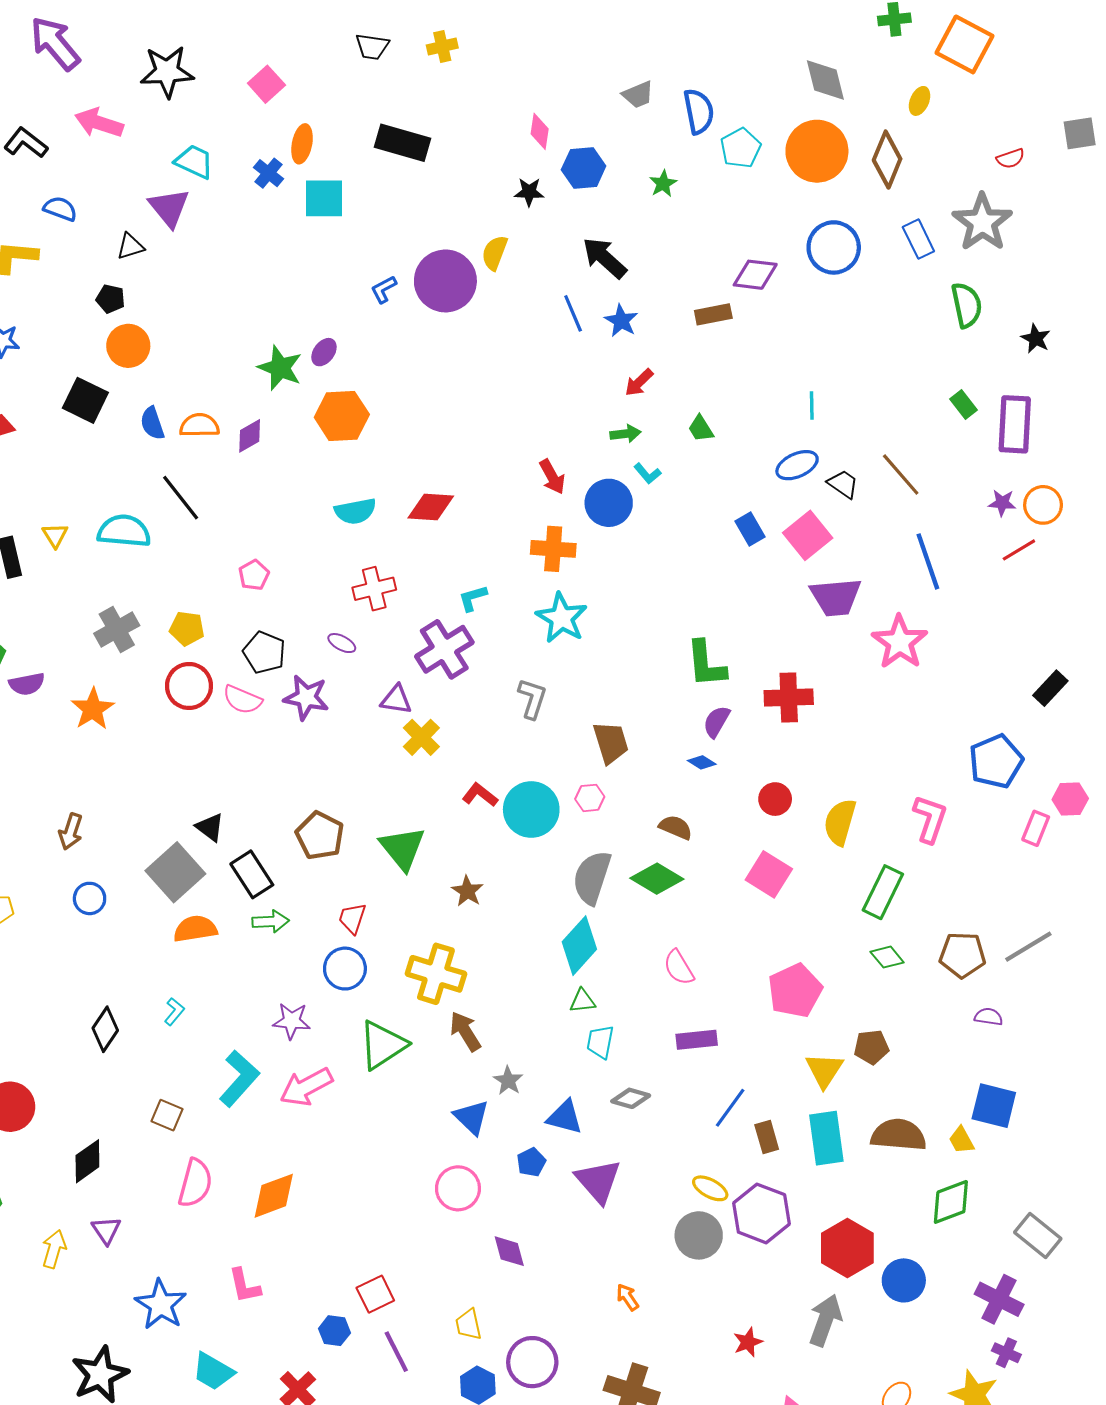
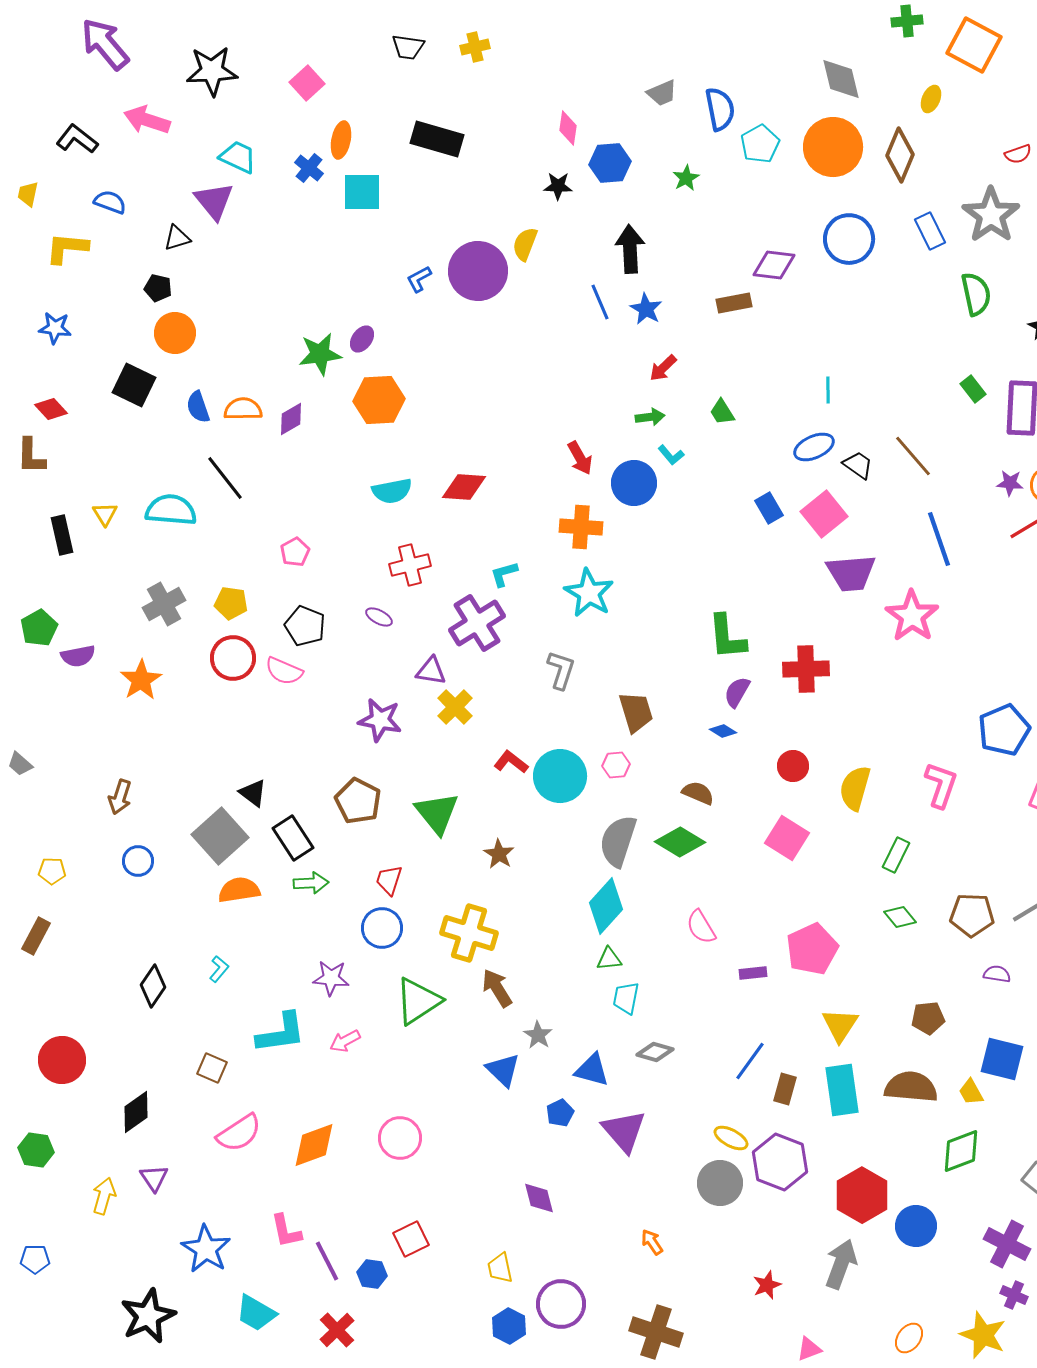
black arrow: (604, 258) -> (630, 249), turned 45
green star: (280, 368) -> (320, 354), turned -30
purple star: (306, 697) -> (380, 720), moved
green rectangle: (883, 892) -> (896, 855), size x0.7
purple rectangle: (697, 1040) -> (753, 973), moved, size x0.7
brown pentagon: (871, 1047) -> (928, 1018), moved
cyan L-shape: (239, 1078) -> (281, 1033), turned 40
pink arrow: (306, 1087) -> (345, 1041), size x0.6
brown rectangle: (767, 1137) -> (785, 1089), turned 32
pink semicircle: (195, 1183) -> (239, 1133), turned 42
pink circle: (458, 1188) -> (400, 1138), moved
purple line: (396, 1352) -> (327, 1261), moved

